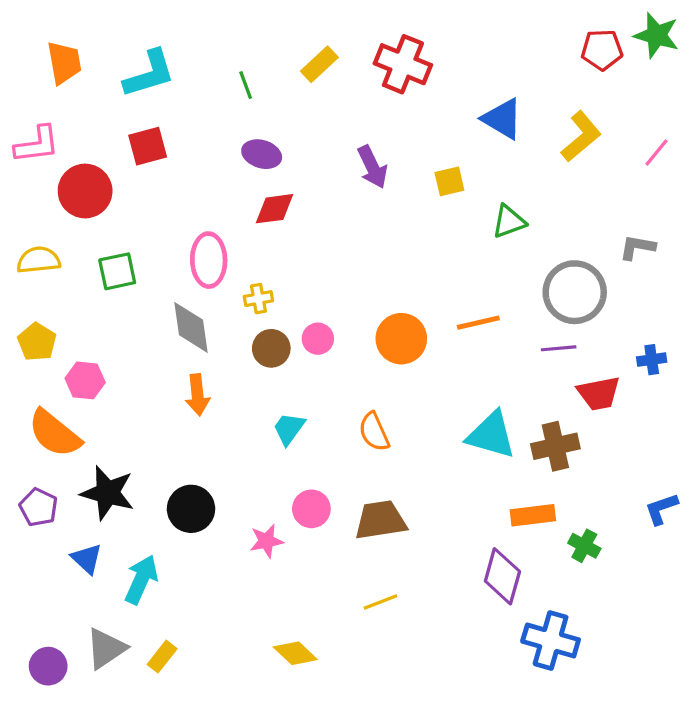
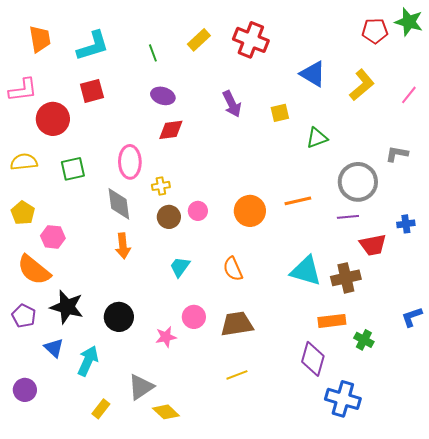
gray triangle: (106, 648) -> (141, 387), moved
yellow diamond: (295, 653) -> (166, 412), moved
purple circle: (48, 666) -> (25, 390), moved

